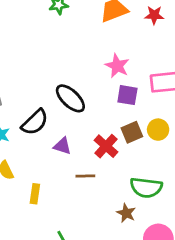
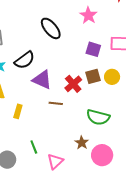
pink star: (117, 66) -> (88, 15), moved
black ellipse: (70, 98) -> (51, 28), moved
purple triangle: (62, 146) -> (42, 80), size x1.5
brown star: (126, 213) -> (82, 143), moved

